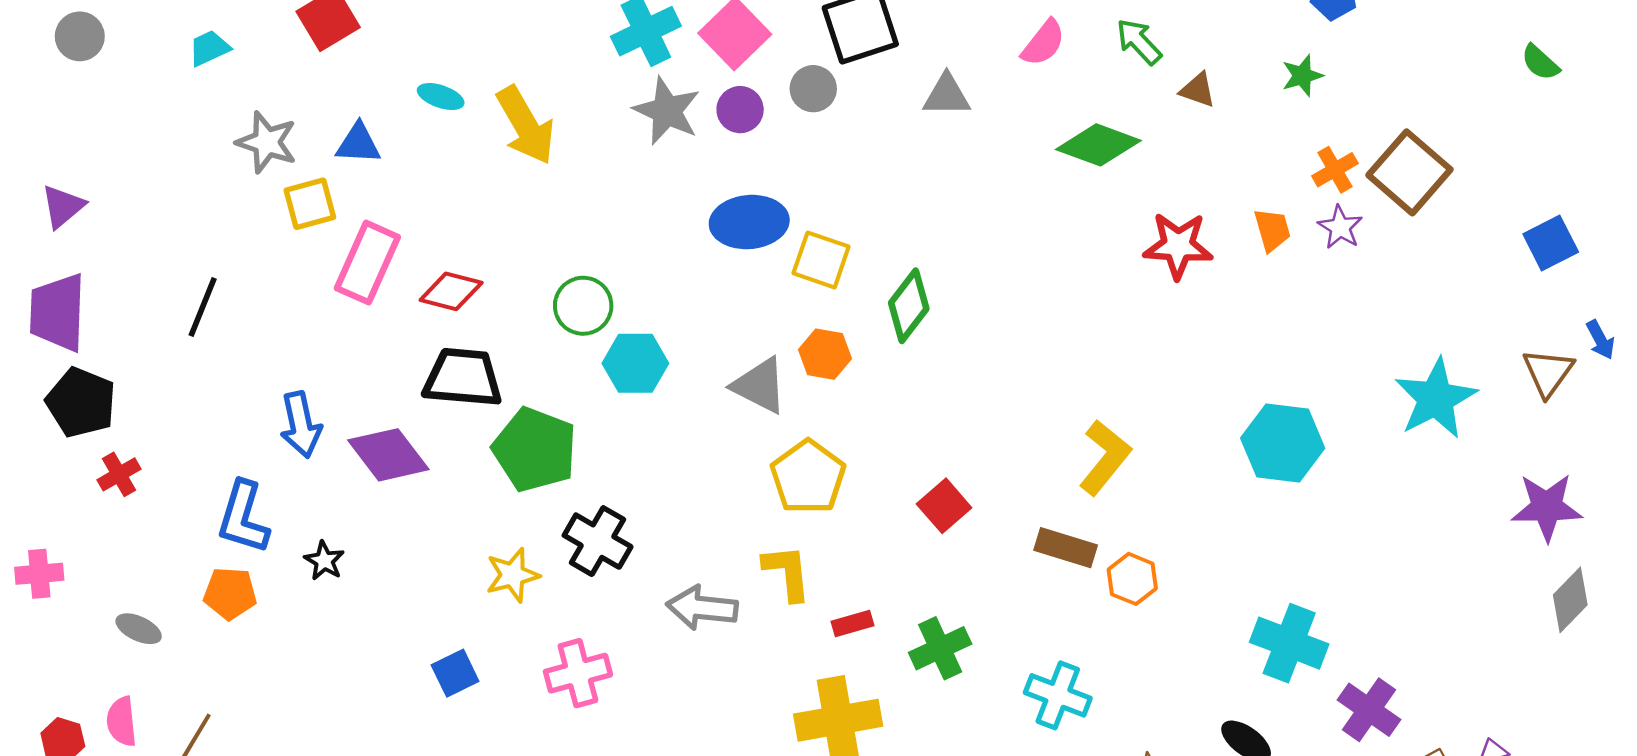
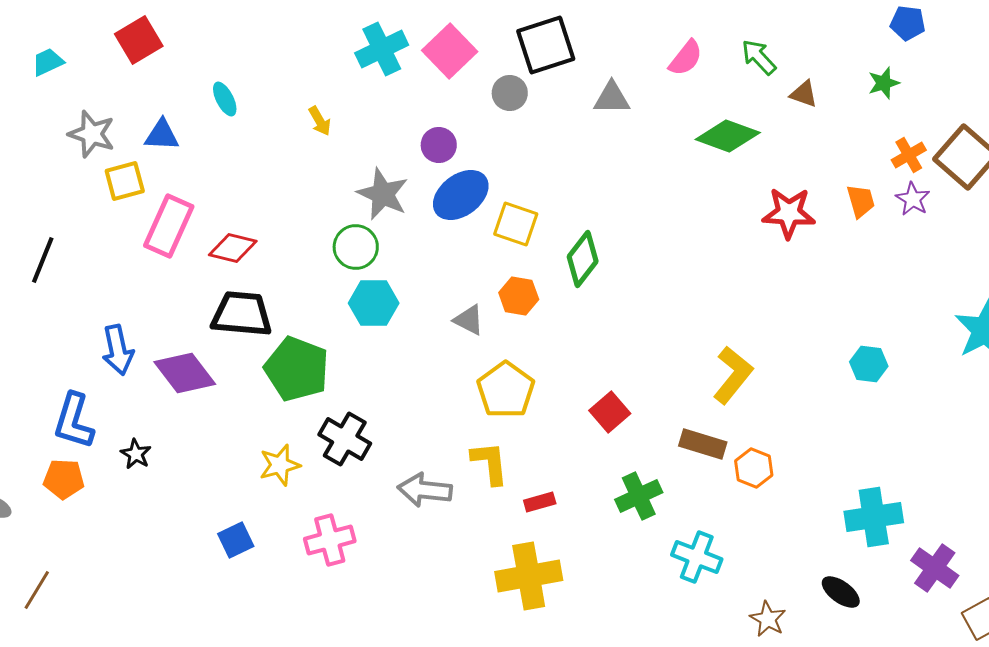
cyan ellipse: (441, 97) -> (225, 99), turned 44
purple circle: (740, 110) -> (439, 145), moved
gray star: (667, 111) -> (383, 194), moved
yellow arrow: (526, 125) -> (320, 121), moved, size x0.5
blue ellipse: (749, 222) -> (461, 195), turned -32
green circle: (583, 306) -> (356, 247), moved
gray triangle: (760, 385) -> (469, 320), size x0.7
cyan hexagon: (1283, 443) -> (869, 364), size x0.6
cyan cross: (1289, 643) -> (874, 517), turned -30
green cross: (940, 648) -> (639, 496), moved

